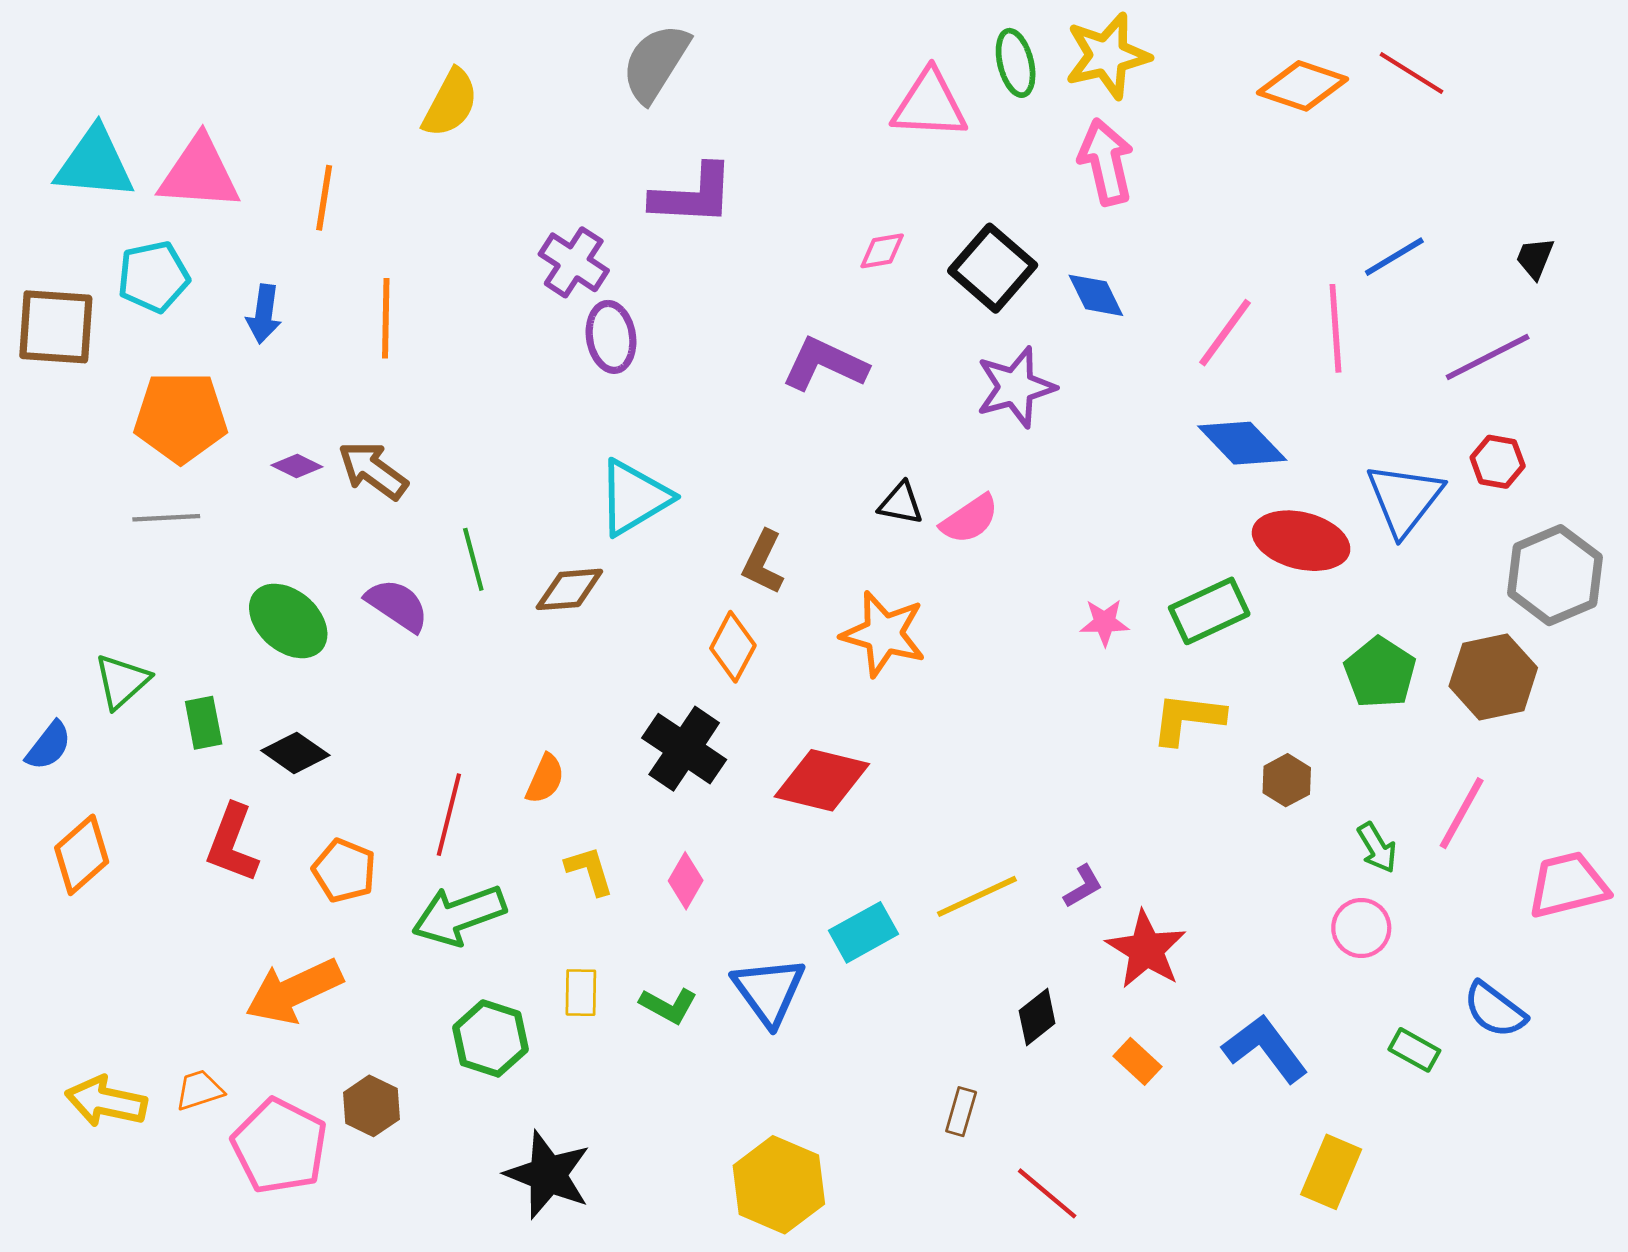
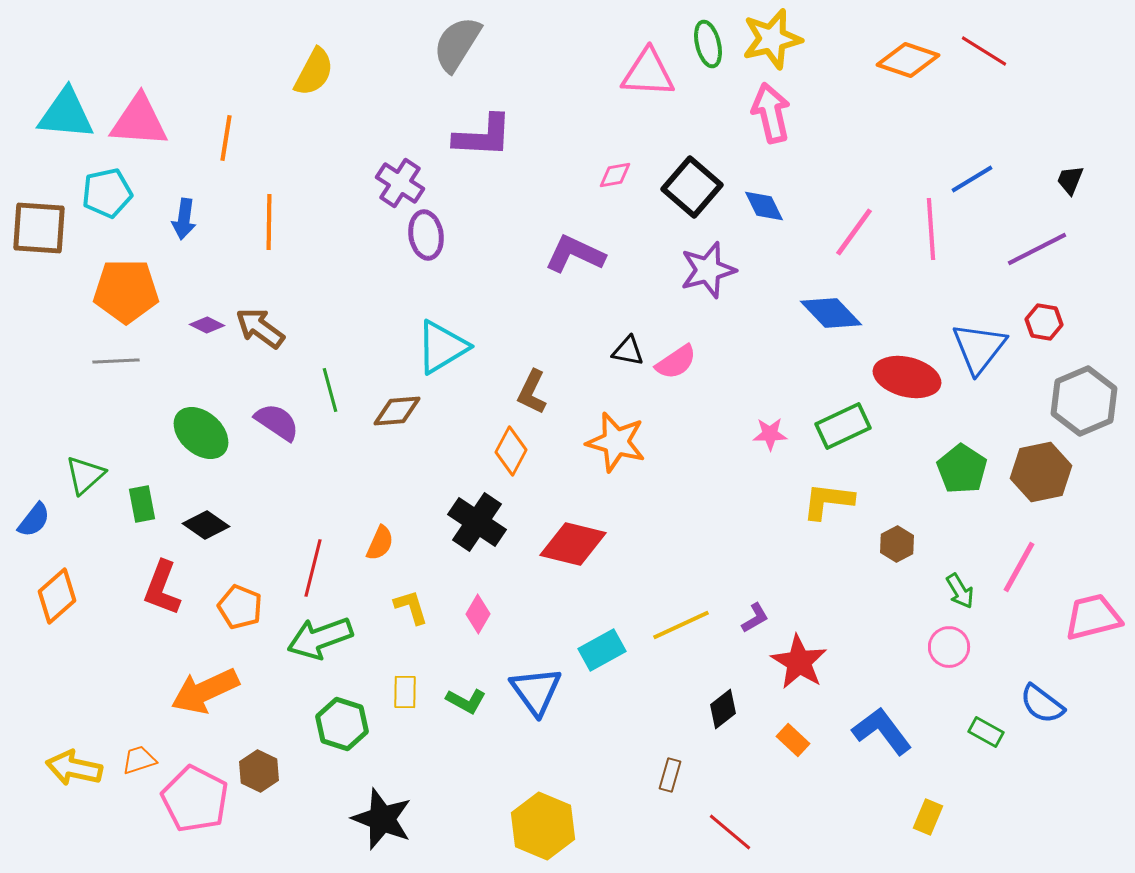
blue diamond: (1242, 443) -> (831, 313), moved
yellow rectangle: (1331, 1172) -> (928, 817), size x0.7

